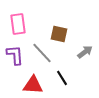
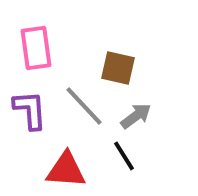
gray arrow: (85, 52) -> (136, 116), moved

